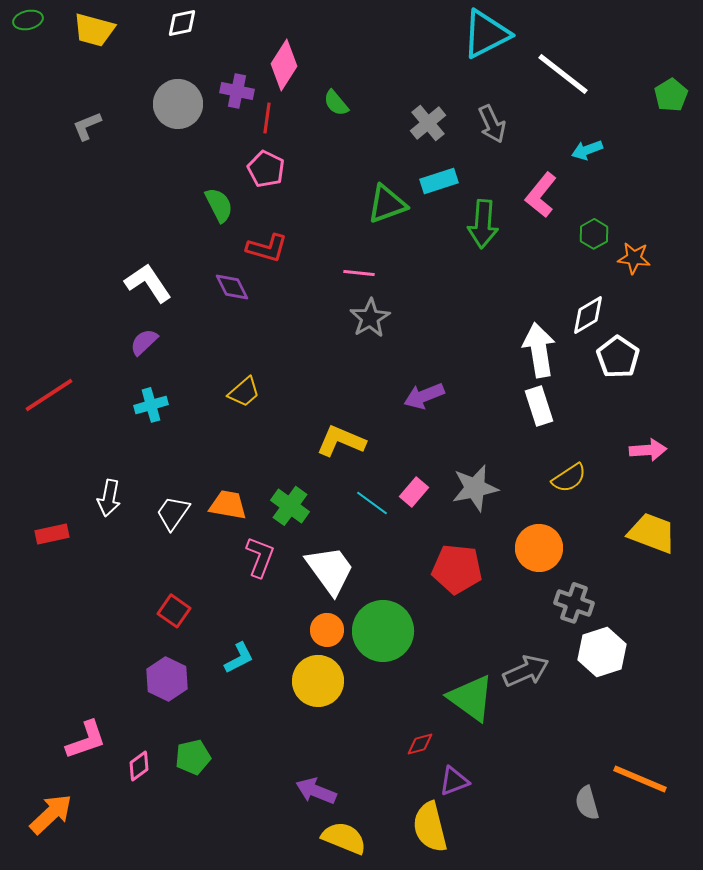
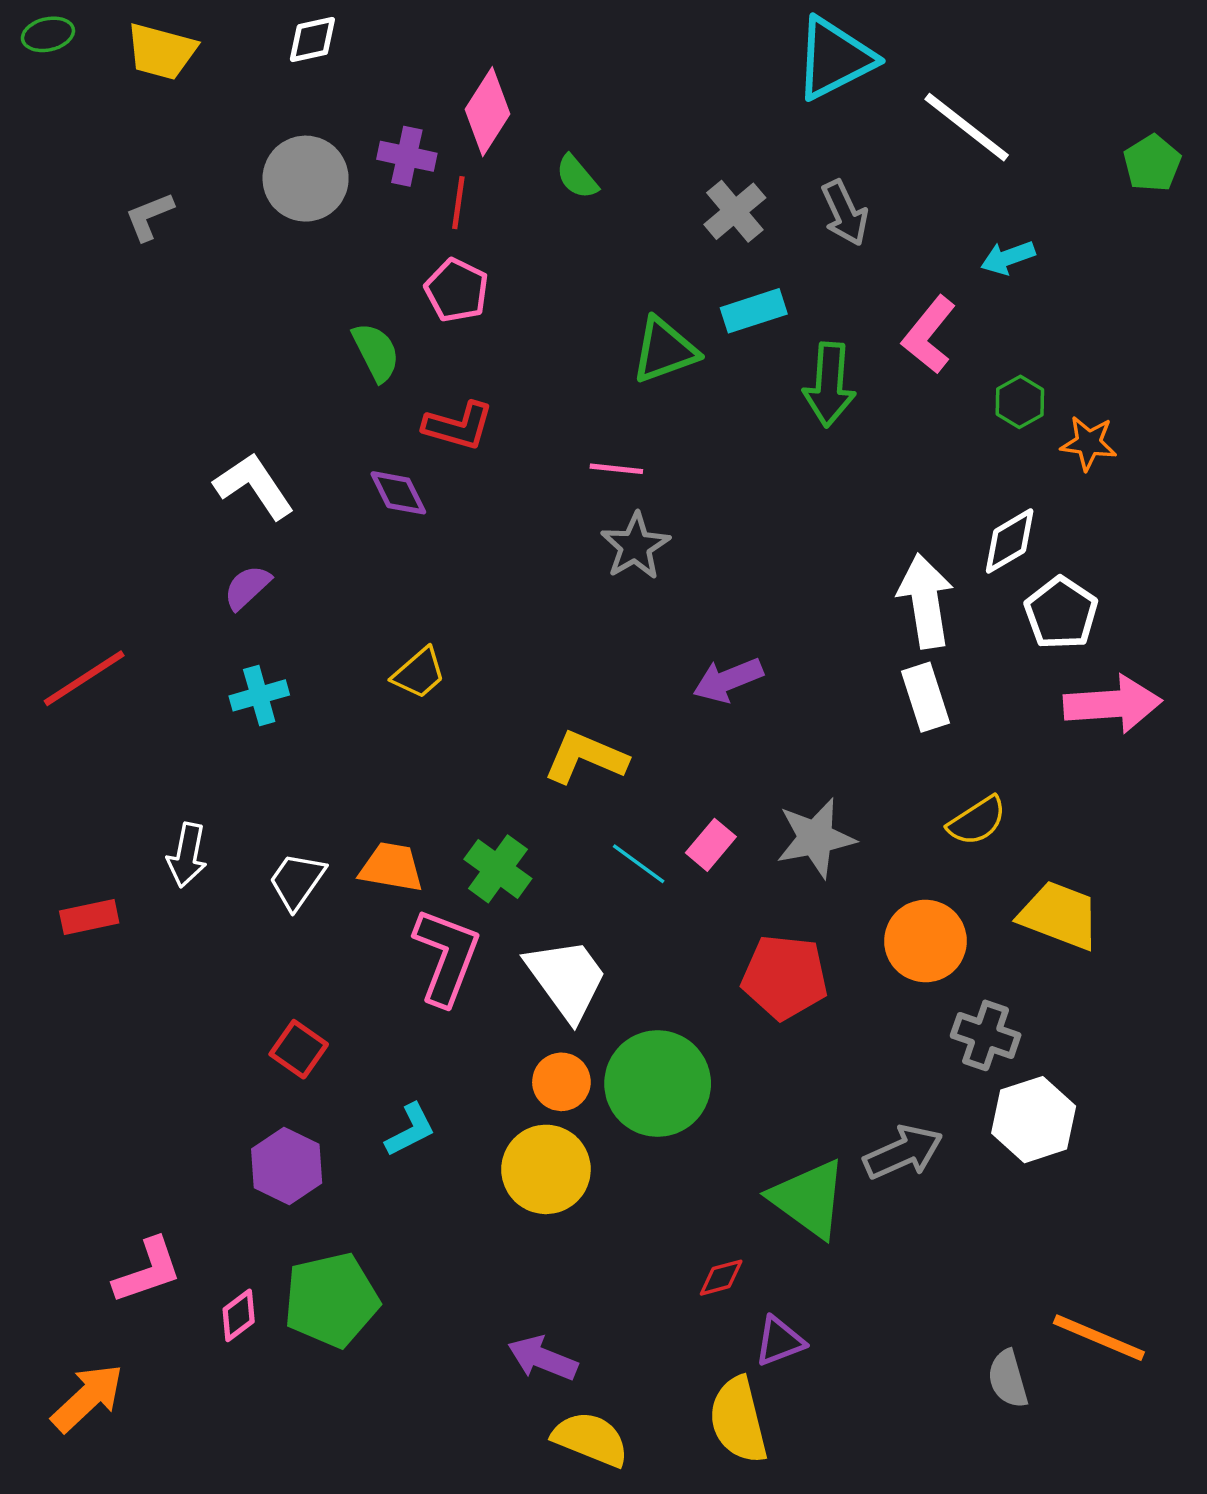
pink arrow: (648, 450) -> (1113, 704), moved, size x1.5
yellow trapezoid: (652, 533) -> (1059, 915), moved
pink L-shape: (260, 557) -> (446, 956), size x1.4
green pentagon: (193, 757) -> (331, 1300), size x1.6

